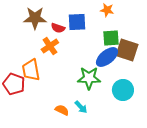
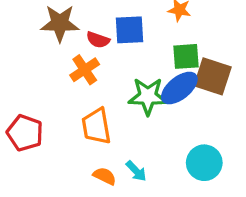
orange trapezoid: (31, 70) -> (96, 126), moved
green star: (89, 78) -> (148, 96), moved
cyan circle: (123, 90) -> (204, 163), moved

